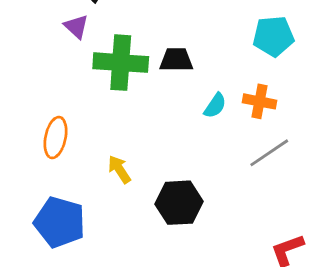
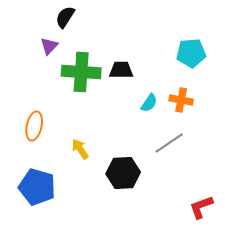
purple triangle: (76, 26) -> (49, 46), turned 30
gray line: (269, 153) -> (169, 143), moved

